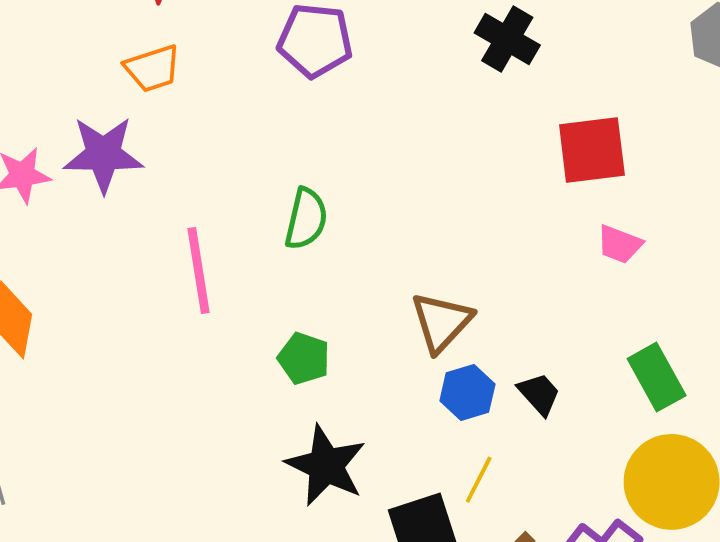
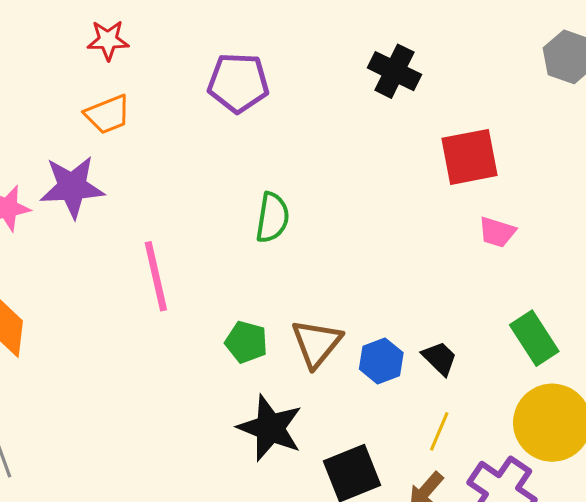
green semicircle: (306, 219) -> (272, 218), moved
brown triangle: (441, 322) -> (316, 343), moved
yellow line: (479, 480) -> (439, 431), moved

